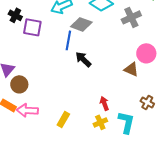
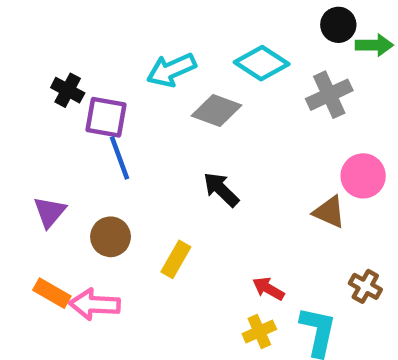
blue line: (68, 40) -> (120, 158), moved, turned -30
brown circle: (19, 84) -> (111, 237), moved
red arrow: (104, 103) -> (268, 289), turned -40
yellow rectangle: (63, 119) -> (176, 259), moved

